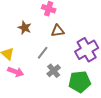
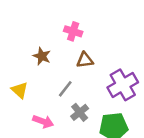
pink arrow: (16, 72) -> (43, 121), moved

